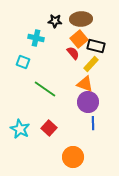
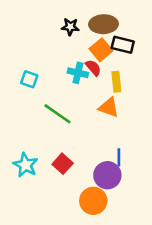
cyan cross: (36, 38) -> (78, 73), moved
black rectangle: (96, 46) -> (123, 45), moved
yellow rectangle: (91, 64) -> (116, 82), turned -49
purple circle: (88, 102) -> (107, 175), moved

